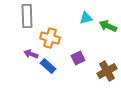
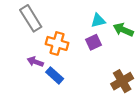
gray rectangle: (27, 16) -> (31, 18), turned -30
purple square: (78, 58) -> (94, 42), moved

